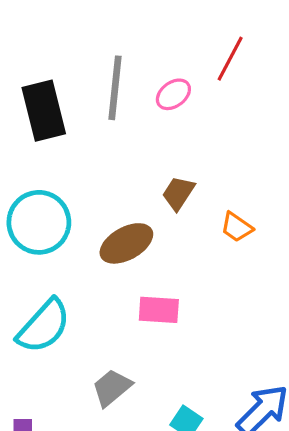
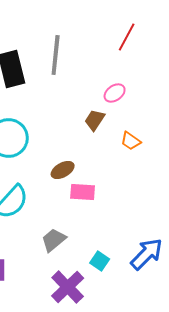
pink ellipse: (173, 94) -> (115, 93), moved
brown ellipse: (126, 243) -> (63, 170), moved, size x0.7

